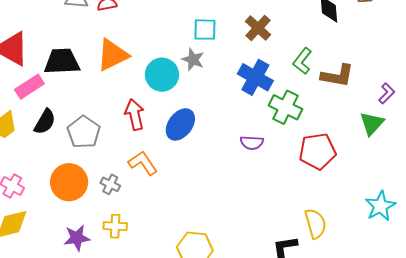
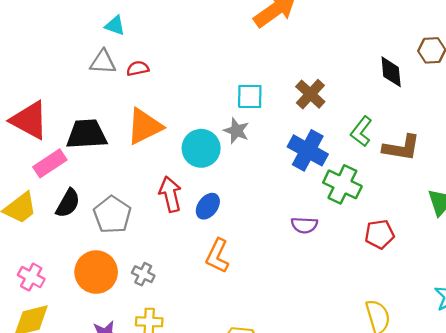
blue ellipse: (180, 124) -> (208, 206), moved, size x0.7
red pentagon: (318, 151) -> (380, 234), size x0.7
orange L-shape: (143, 163) -> (217, 256), moved, turned -120

